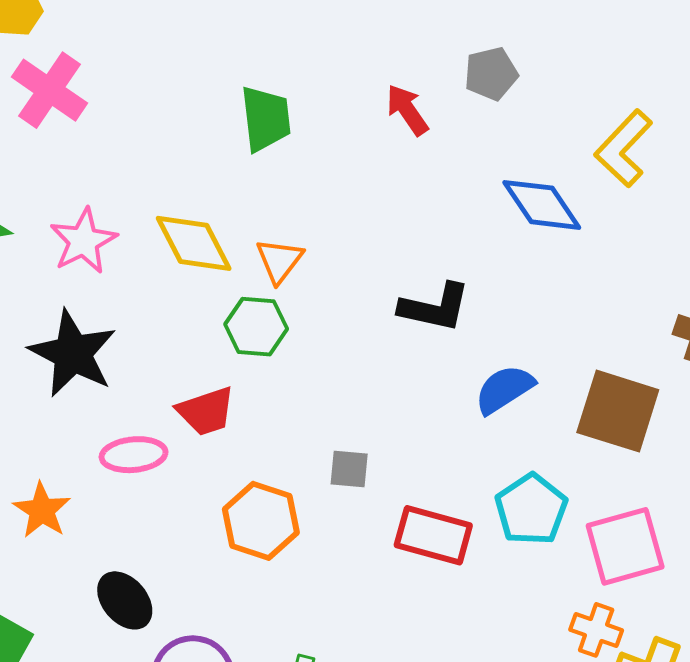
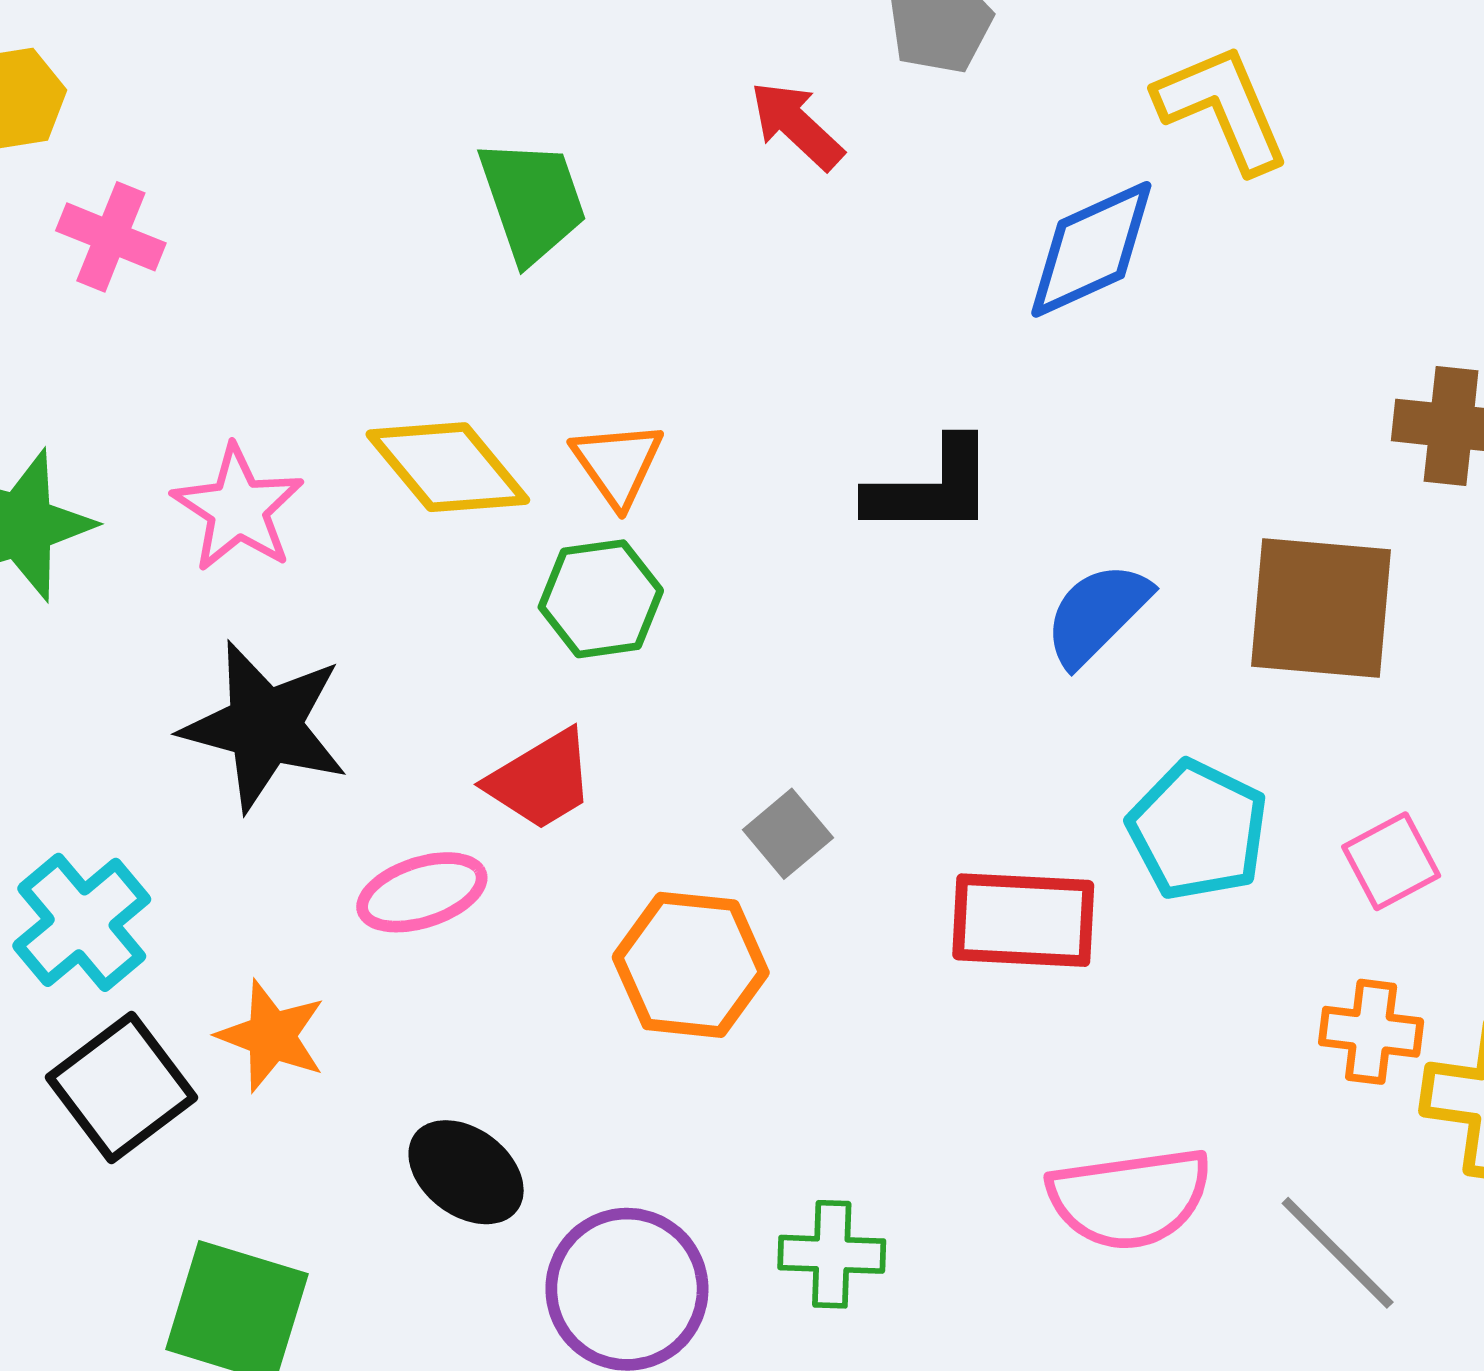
pink cross: (49, 90) -> (111, 237), size x0.7
yellow L-shape: (624, 148) -> (1222, 108), turned 126
blue diamond: (542, 205) -> (1091, 249), turned -68
gray square: (349, 469) -> (788, 834), moved, turned -33
pink square: (625, 546) -> (1391, 861), size x0.6

